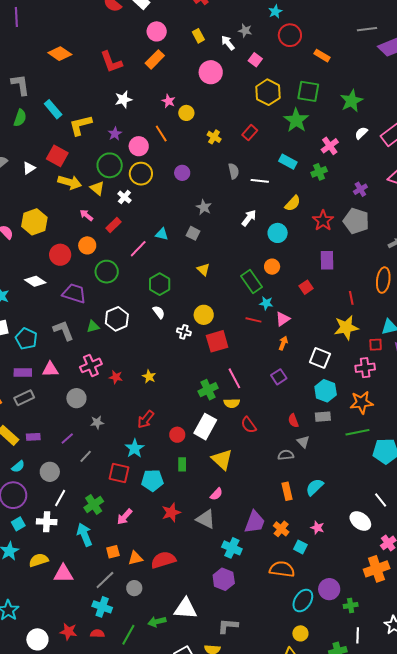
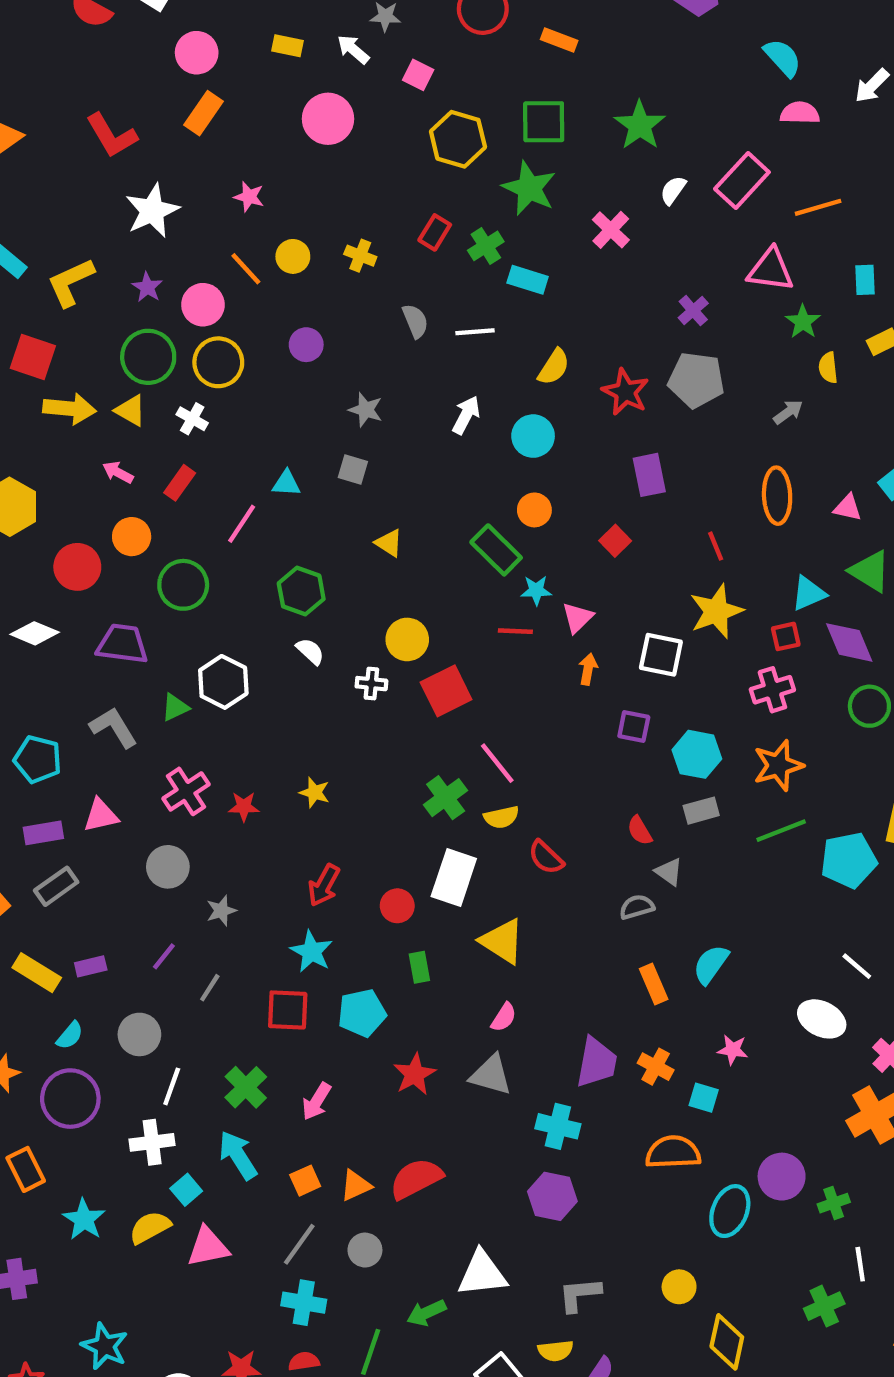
yellow rectangle: (198, 36) -> (288, 46), turned -40
white star: (123, 99) -> (152, 211), size x1.4
yellow circle: (186, 113) -> (293, 256), moved
green cross: (319, 172) -> (486, 246), moved
white square: (320, 358) -> (661, 655), moved
purple square: (279, 377) -> (634, 727), moved, turned -35
cyan square: (18, 524) -> (186, 1190), moved
yellow circle: (300, 633) -> (679, 1287), moved

